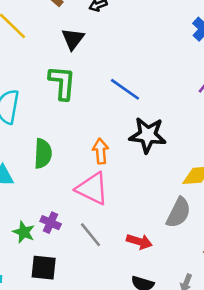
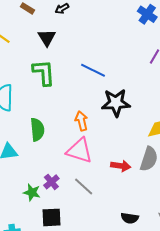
purple cross: (51, 223) -> (51, 182), turned 35
red arrow: (139, 242) -> (121, 166), moved

